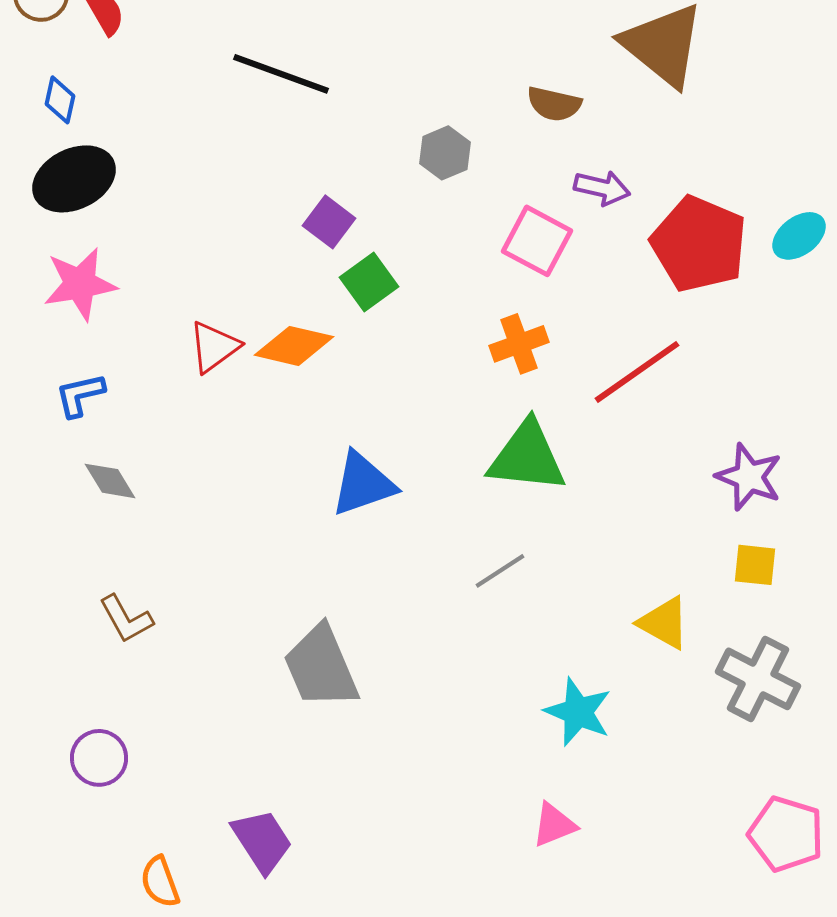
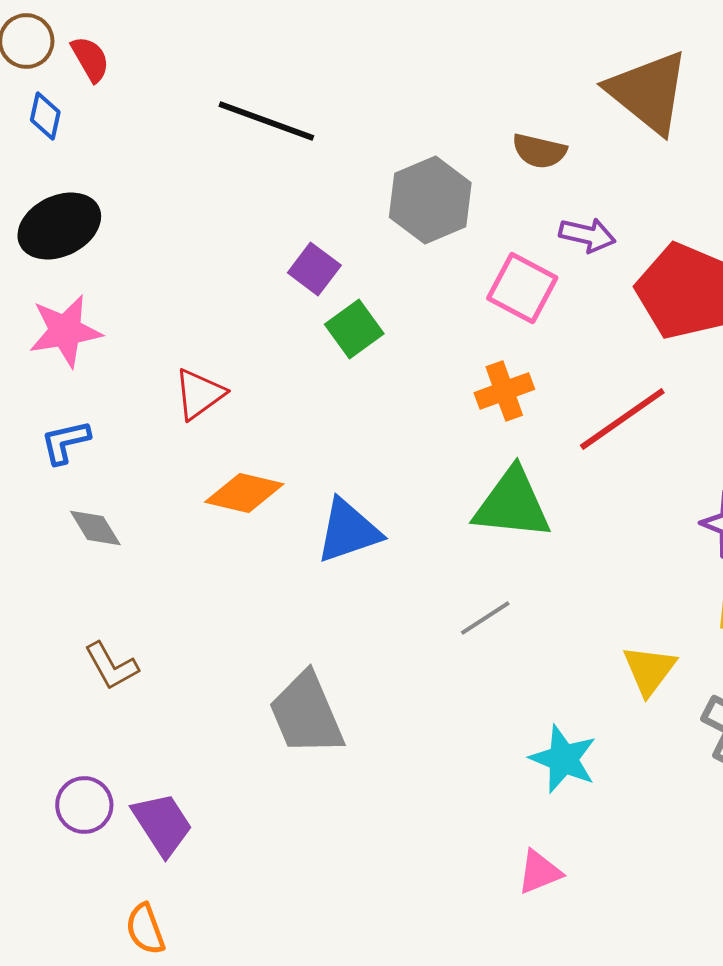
blue diamond: (60, 100) -> (45, 116), moved
gray hexagon: (445, 153) -> (430, 200), size x1.6
orange diamond: (294, 346) -> (244, 493), moved
yellow triangle: (664, 623) -> (649, 670), turned 38
purple trapezoid: (262, 841) -> (162, 824), moved

